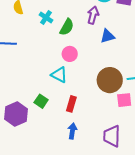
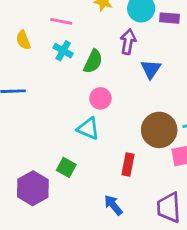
blue triangle: (108, 36) -> (151, 69), turned -35
red rectangle: (71, 104) -> (128, 165), moved
blue arrow: (72, 131) -> (113, 205), turned -42

